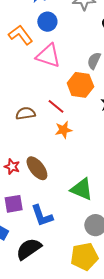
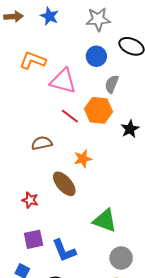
blue circle: (47, 22) -> (96, 56), moved
orange L-shape: (21, 35) -> (33, 60), turned -30
red line: (56, 106) -> (70, 116), moved
brown ellipse: (37, 168) -> (64, 184), moved

